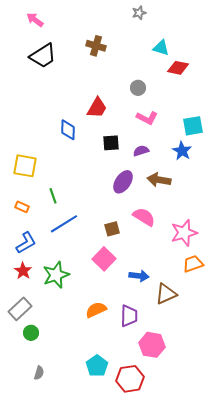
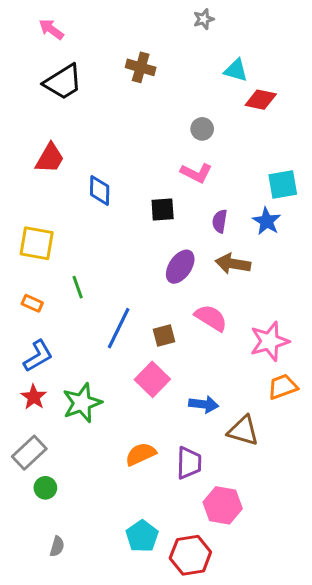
red trapezoid: (97, 108) -> (50, 158), moved
pink L-shape: (147, 118) -> (196, 173), moved
purple semicircle: (141, 151) -> (220, 221), moved, turned -63
blue line: (64, 224) -> (119, 328), moved, turned -32
brown triangle: (166, 294) -> (243, 431), turned 40

